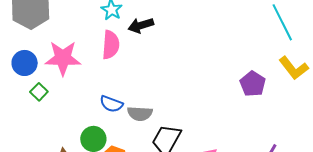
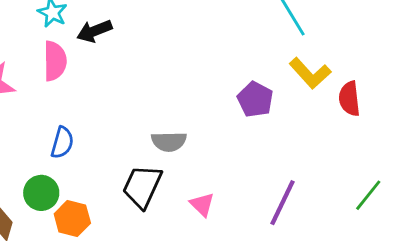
blue semicircle: (111, 104) -> (62, 143), turned -90
gray semicircle: (140, 114) -> (169, 142), moved

